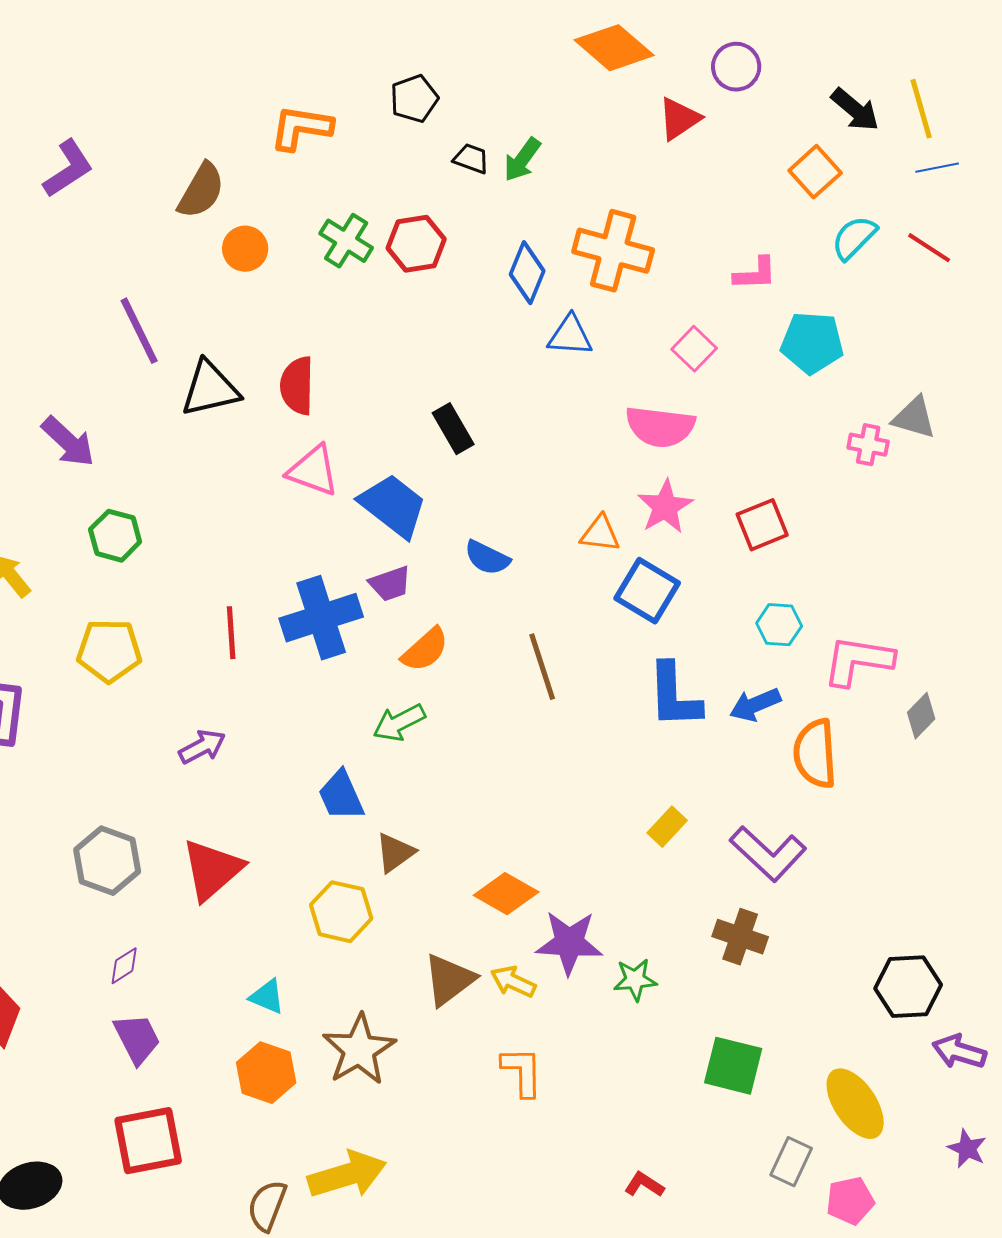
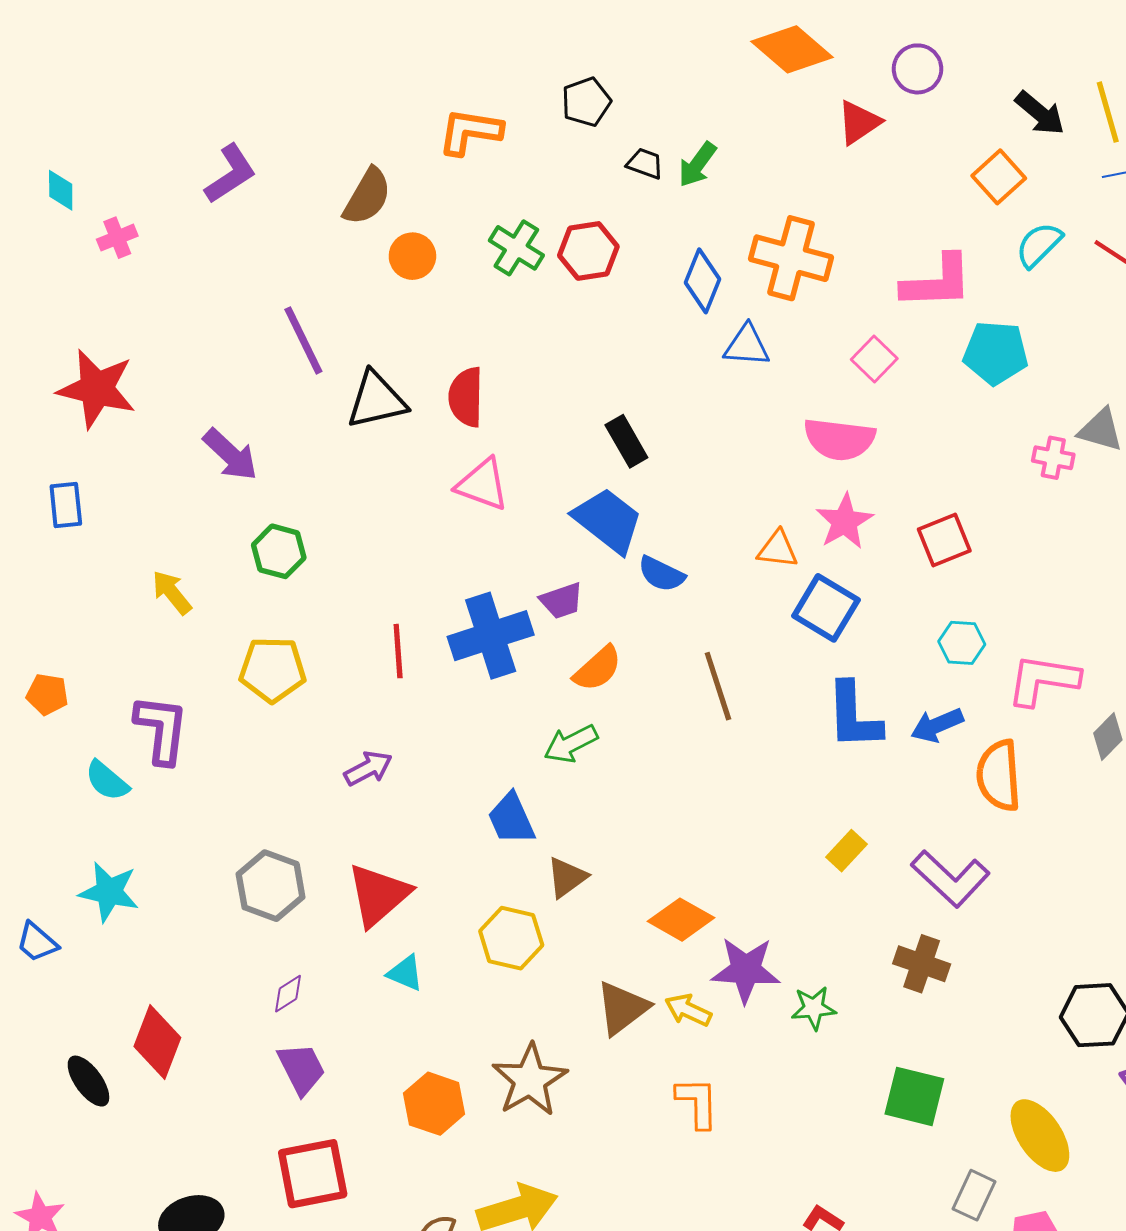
pink L-shape: (755, 274) -> (937, 282), size x1.6
blue trapezoid: (393, 506) -> (608, 520), moved
cyan triangle: (267, 997) -> (405, 973), moved

